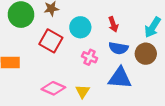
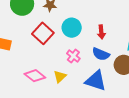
yellow triangle: (83, 91) -> (60, 77), moved

